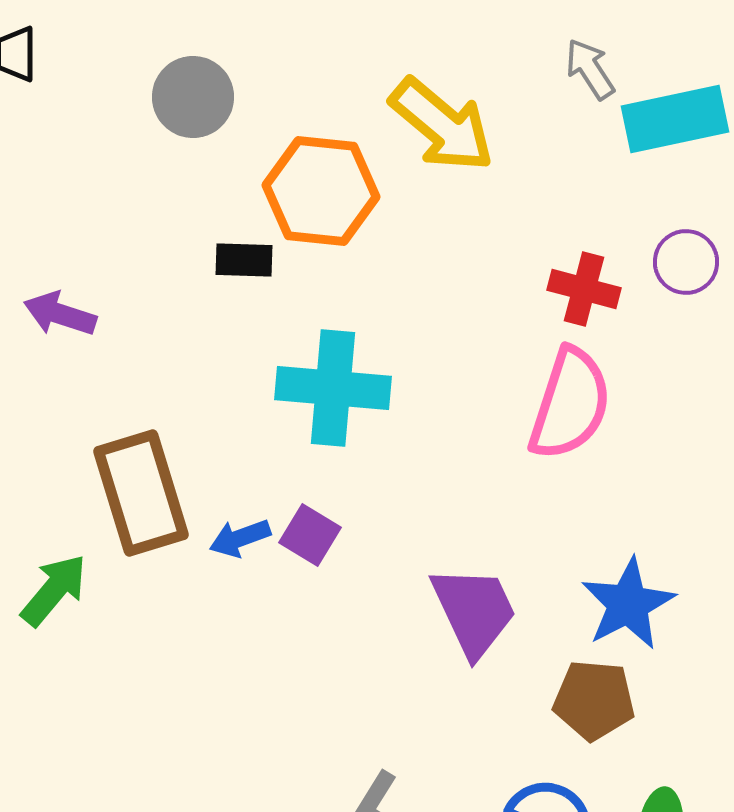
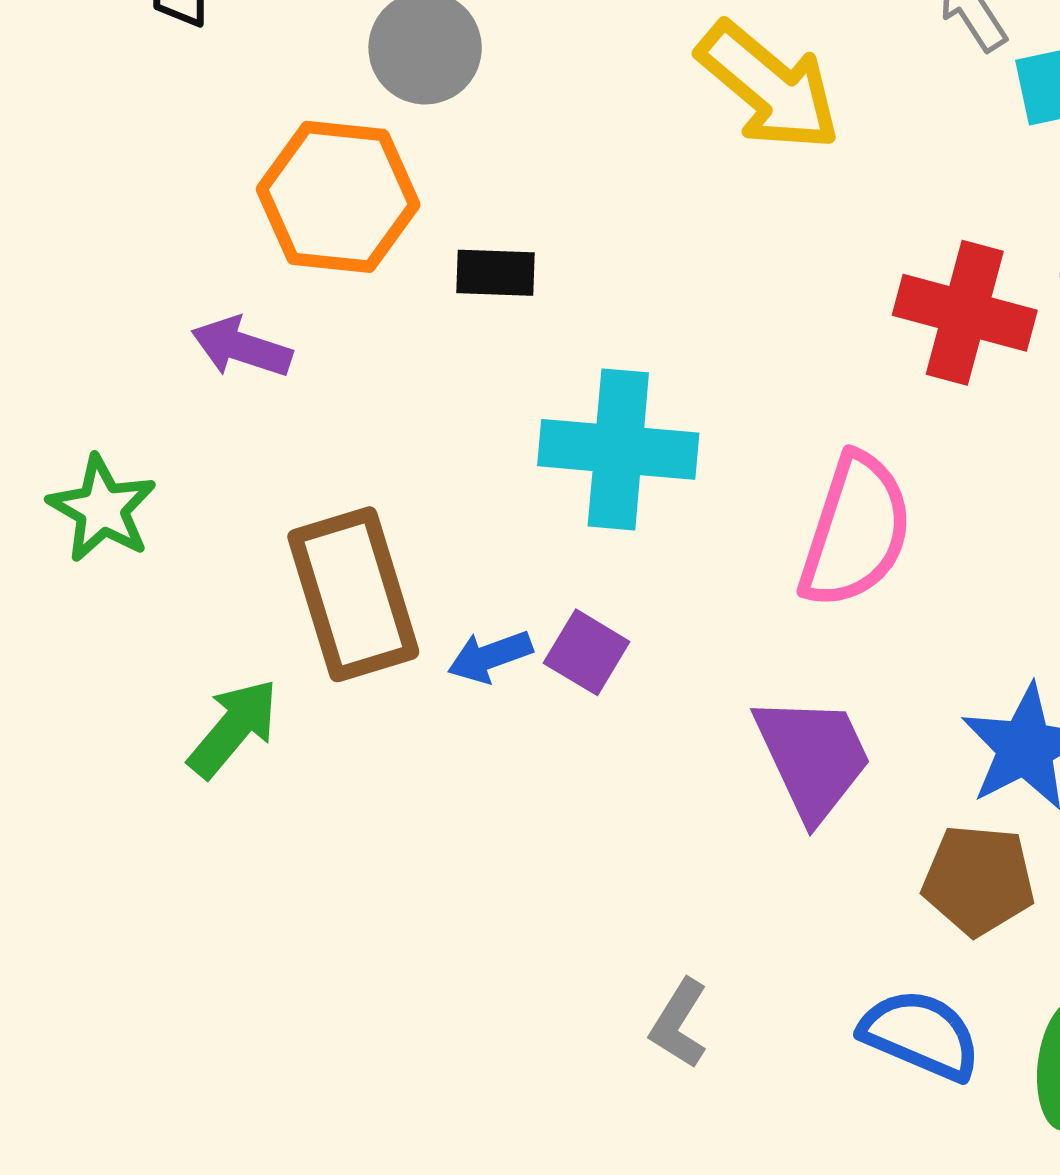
orange hexagon: (321, 191) -> (338, 197), moved
red cross: (584, 289) -> (965, 313), size x1.4
pink semicircle: (570, 404) -> (856, 531), moved

